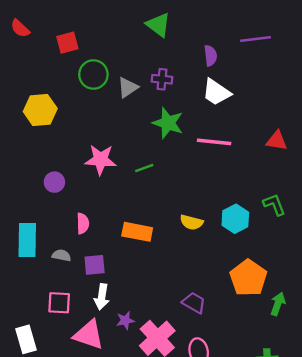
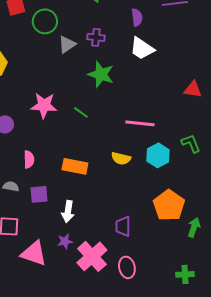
green circle: (93, 74) -> (45, 21), moved
pink line: (214, 142) -> (140, 123), moved
green line: (144, 168) -> (81, 112), turned 56
white arrow: (102, 297) -> (68, 211), moved
purple trapezoid: (194, 303) -> (123, 226), turned -120

